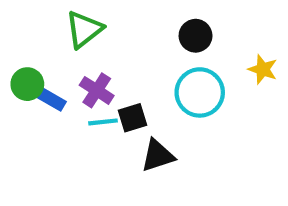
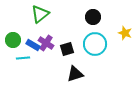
blue rectangle: (50, 99) -> (33, 45), moved
black square: (132, 118) -> (67, 49), moved
cyan line: (103, 122) -> (23, 58), moved

